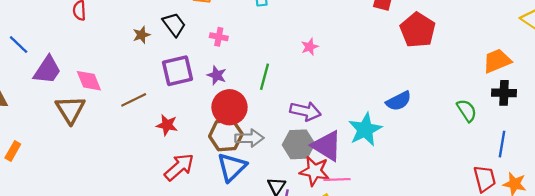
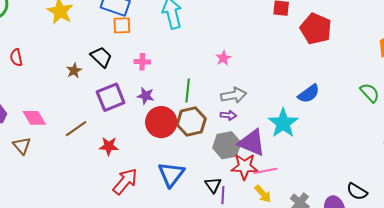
brown triangle: (70, 109) -> (22, 146), size x0.7
purple arrow: (305, 111) -> (228, 115), size x0.6
brown hexagon: (226, 135) -> (191, 122), moved
gray arrow: (249, 138) -> (234, 95), moved

